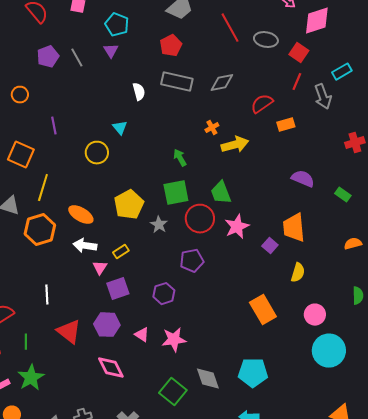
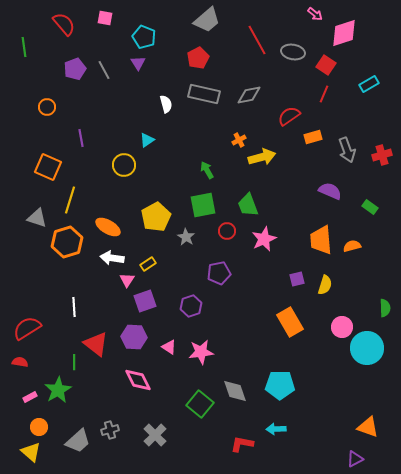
gray arrow: (323, 97) -> (347, 150), moved
cyan triangle: (120, 128) -> (147, 140), turned 35
red circle: (200, 219) -> (227, 231), size x0.6
orange semicircle: (353, 244) -> (352, 246), moved
purple square: (270, 246) -> (297, 279), moved, turned 35
green line: (26, 342) -> (74, 362), moved
cyan circle: (329, 351) -> (367, 348), moved

